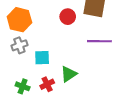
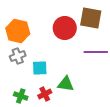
red circle: (68, 17) -> (65, 28), size x1.5
green triangle: (69, 74) -> (66, 84), turned 42

